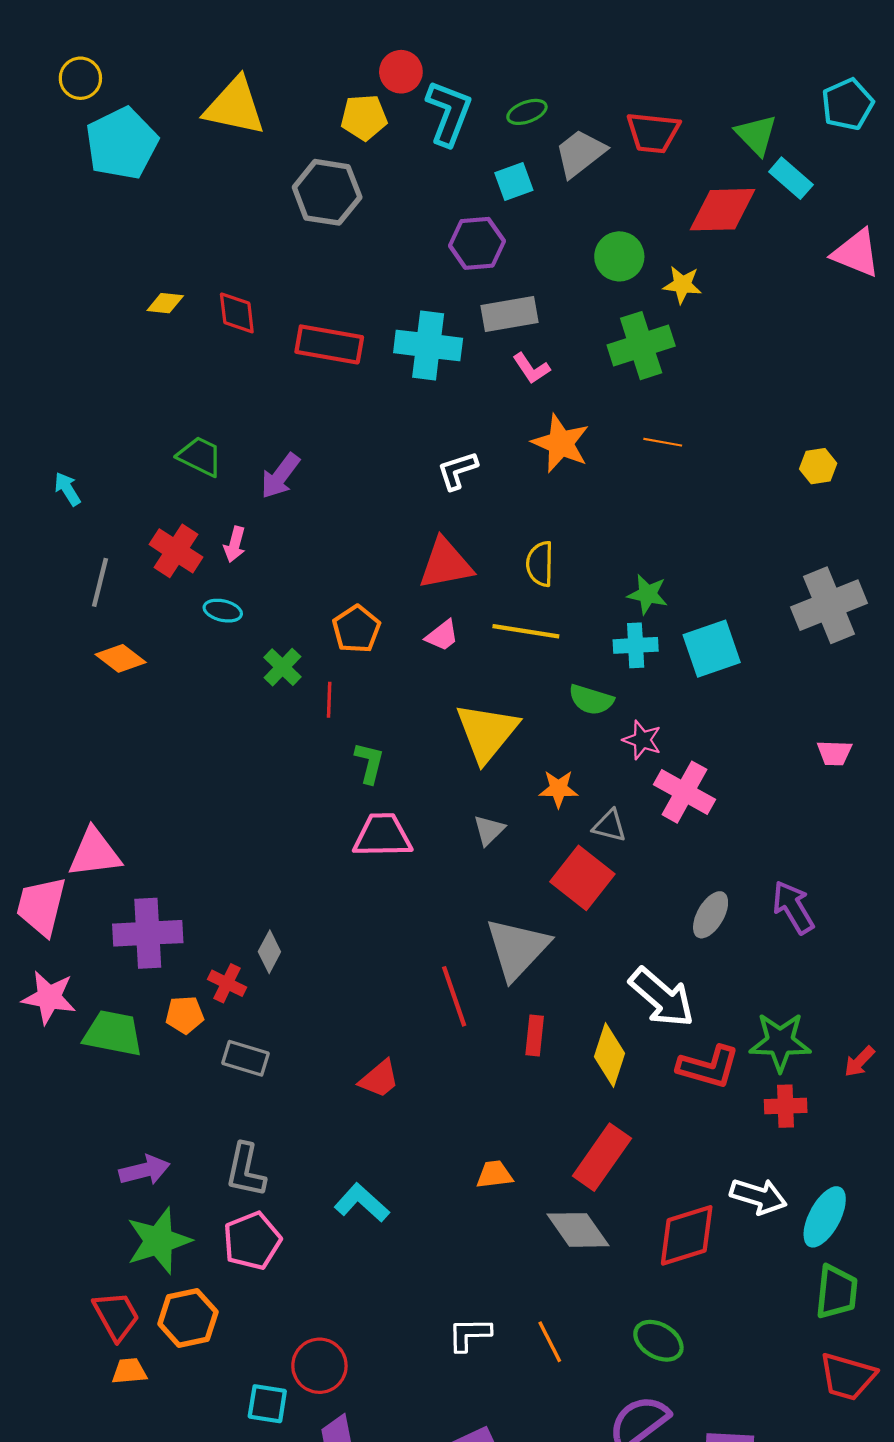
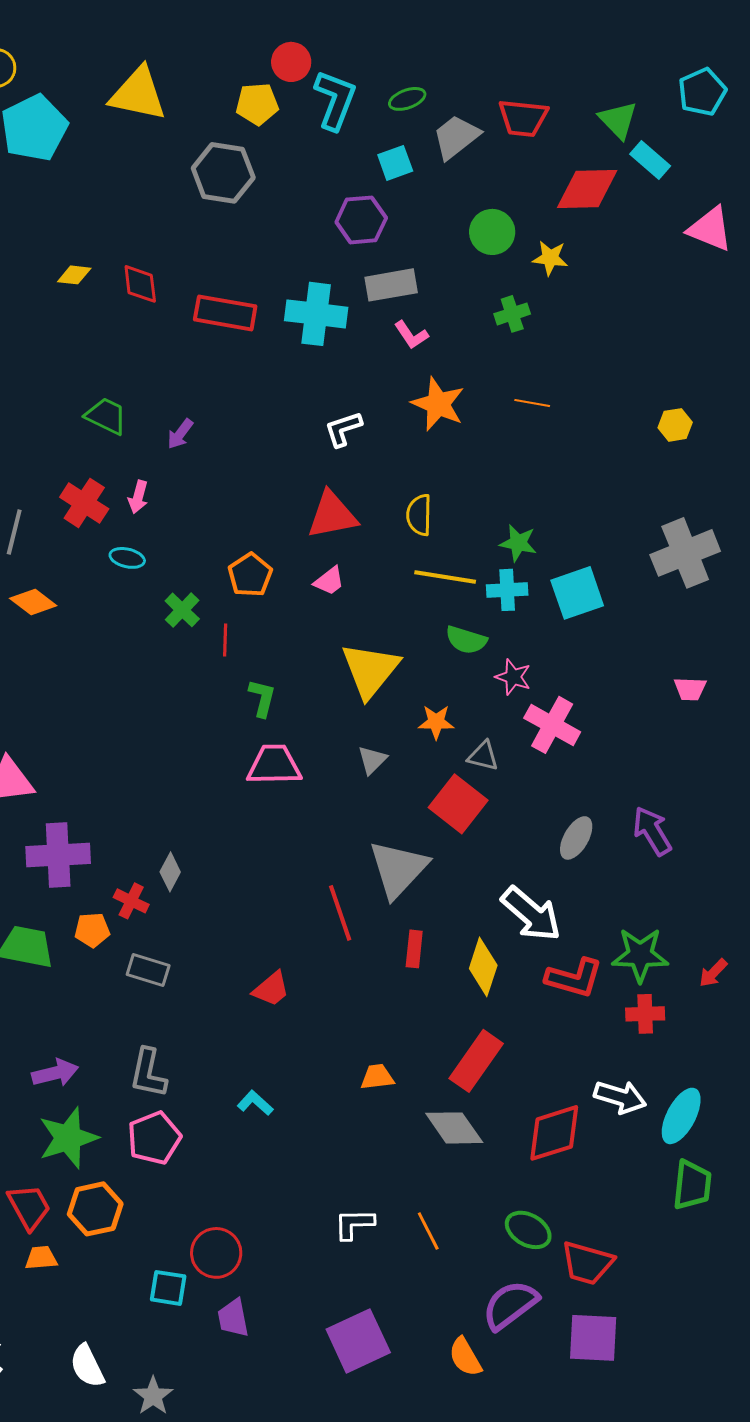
green cross: (641, 346) -> (512, 314), size x0.6
purple arrow: (280, 476) -> (180, 434), size x0.7
yellow line: (526, 631) -> (445, 577), moved
cyan L-shape: (362, 1203) -> (255, 1103), size x0.7
red trapezoid: (847, 1377) -> (587, 1263), moved

